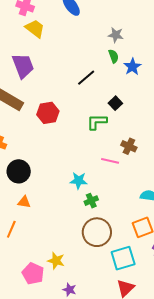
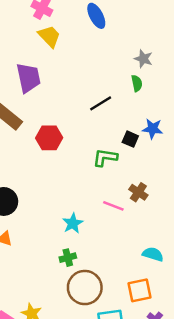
blue star: (132, 67) -> (153, 129), moved, turned 30
black square: (115, 103) -> (130, 139), turned -32
cyan star: (79, 181) -> (73, 223), turned 30
green cross: (91, 201) -> (68, 258), moved

